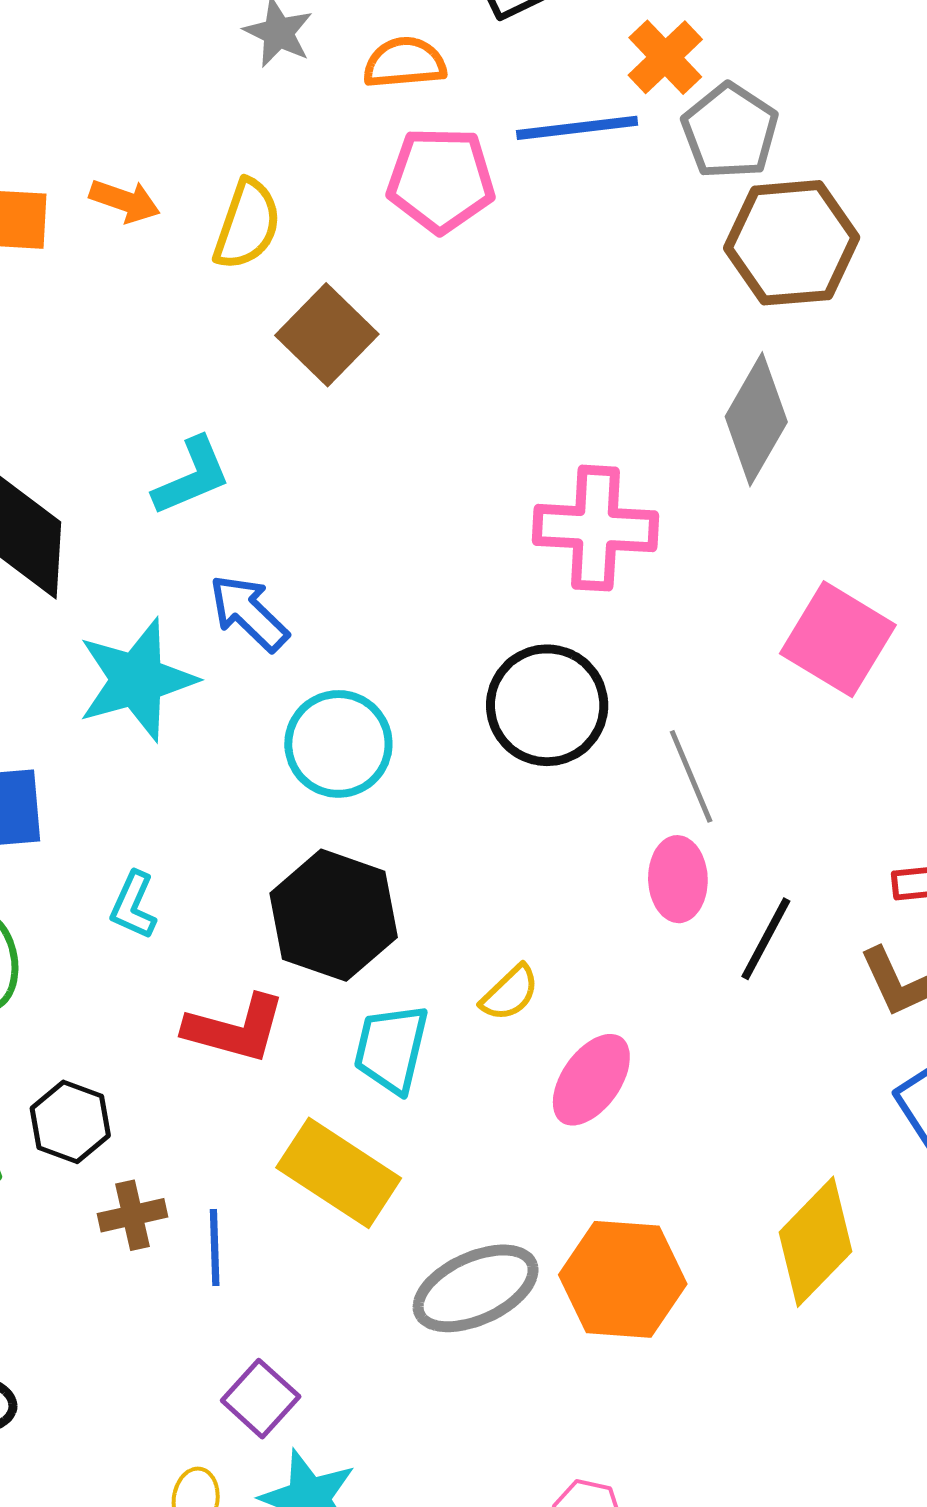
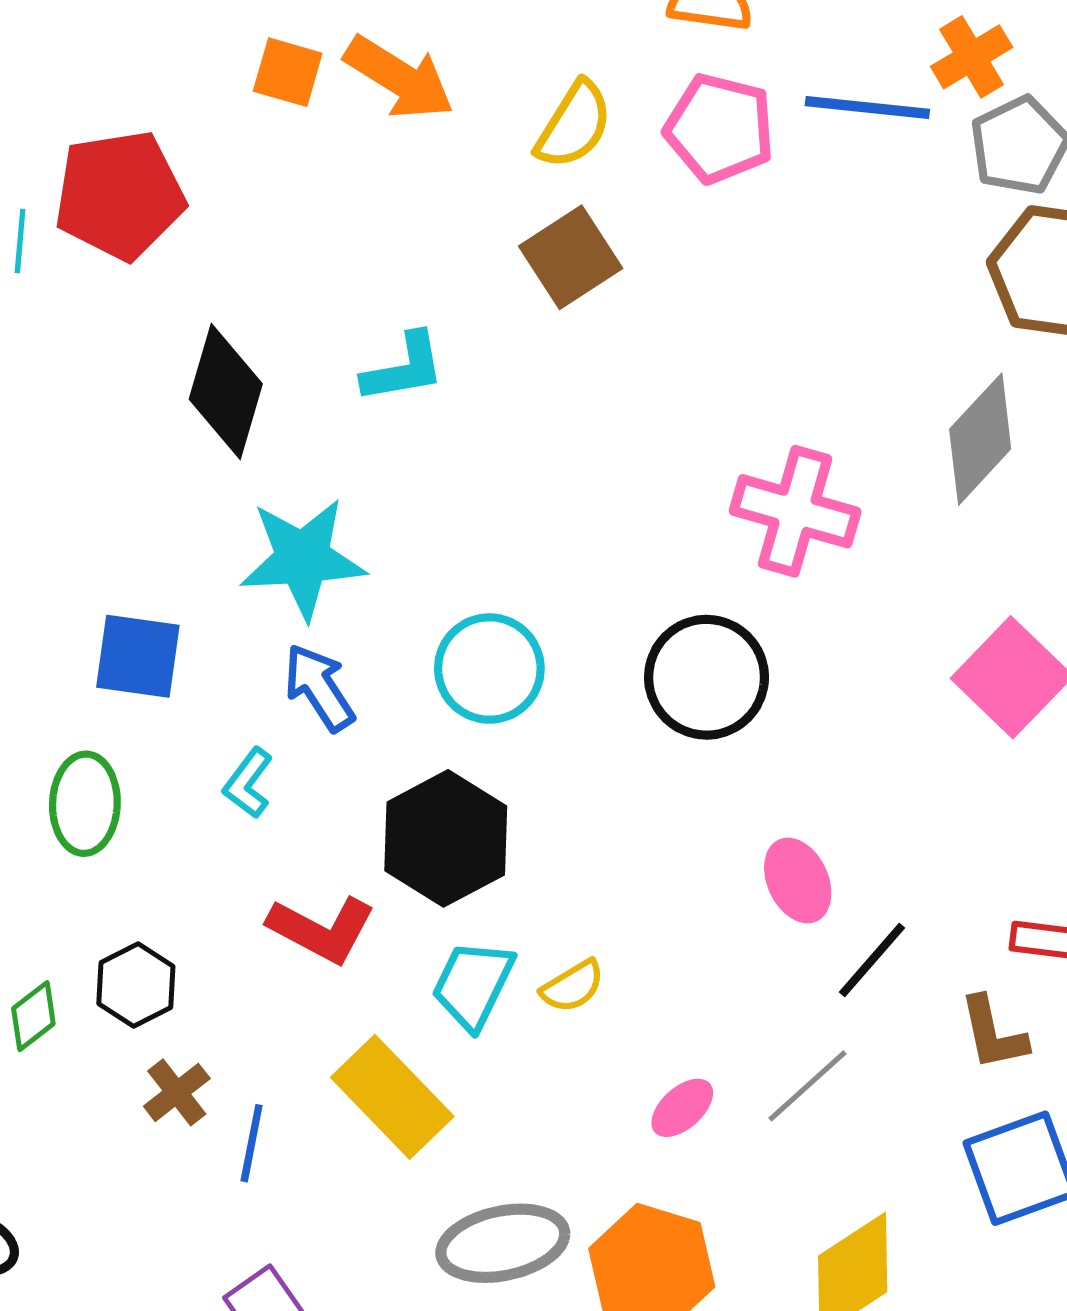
orange arrow: (125, 201) -> (399, 78), size x1.6
yellow semicircle: (247, 225) -> (574, 125), moved
blue arrow: (249, 613) -> (319, 688), moved
gray line: (691, 776) -> (807, 1086), moved, turned 58
pink ellipse: (678, 879) -> (798, 881), turned -36
yellow semicircle: (510, 993) -> (573, 986), moved
pink ellipse: (591, 1080) -> (682, 1108), moved, size x0.7
brown cross: (132, 1215) -> (177, 1092), turned -38

